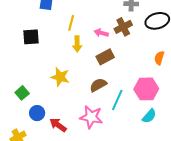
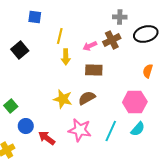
pink arrow: (101, 33) -> (90, 46), turned -40
black square: (31, 37) -> (20, 50), turned -36
brown rectangle: (105, 57) -> (94, 70), turned 30
yellow star: (60, 77) -> (63, 99), moved
cyan line: (117, 100) -> (111, 131), moved

